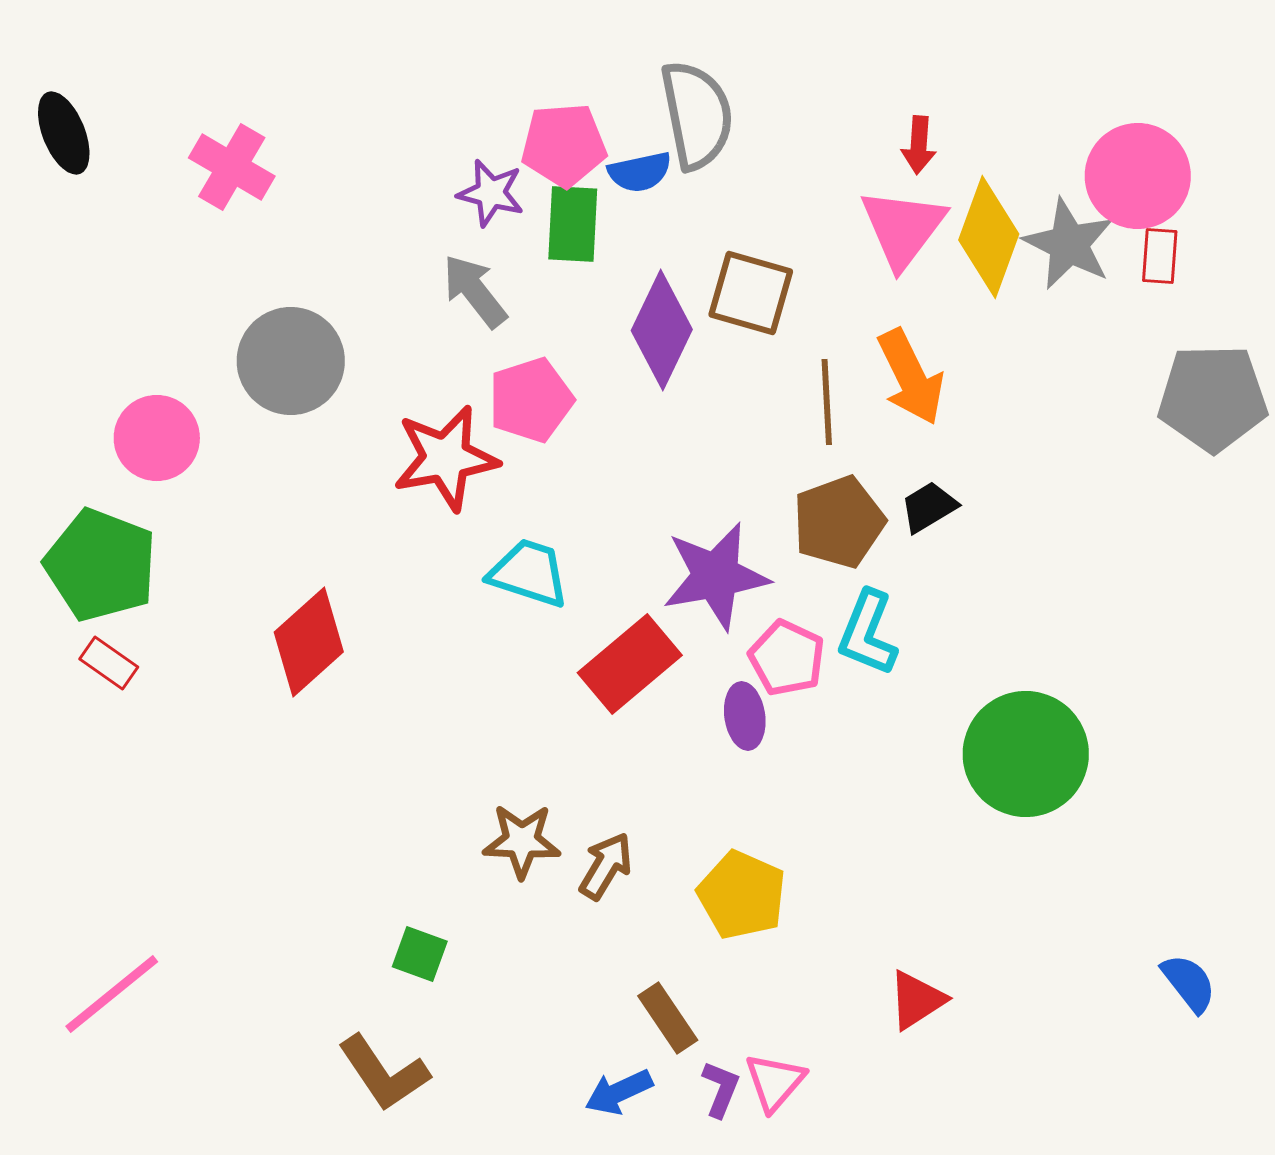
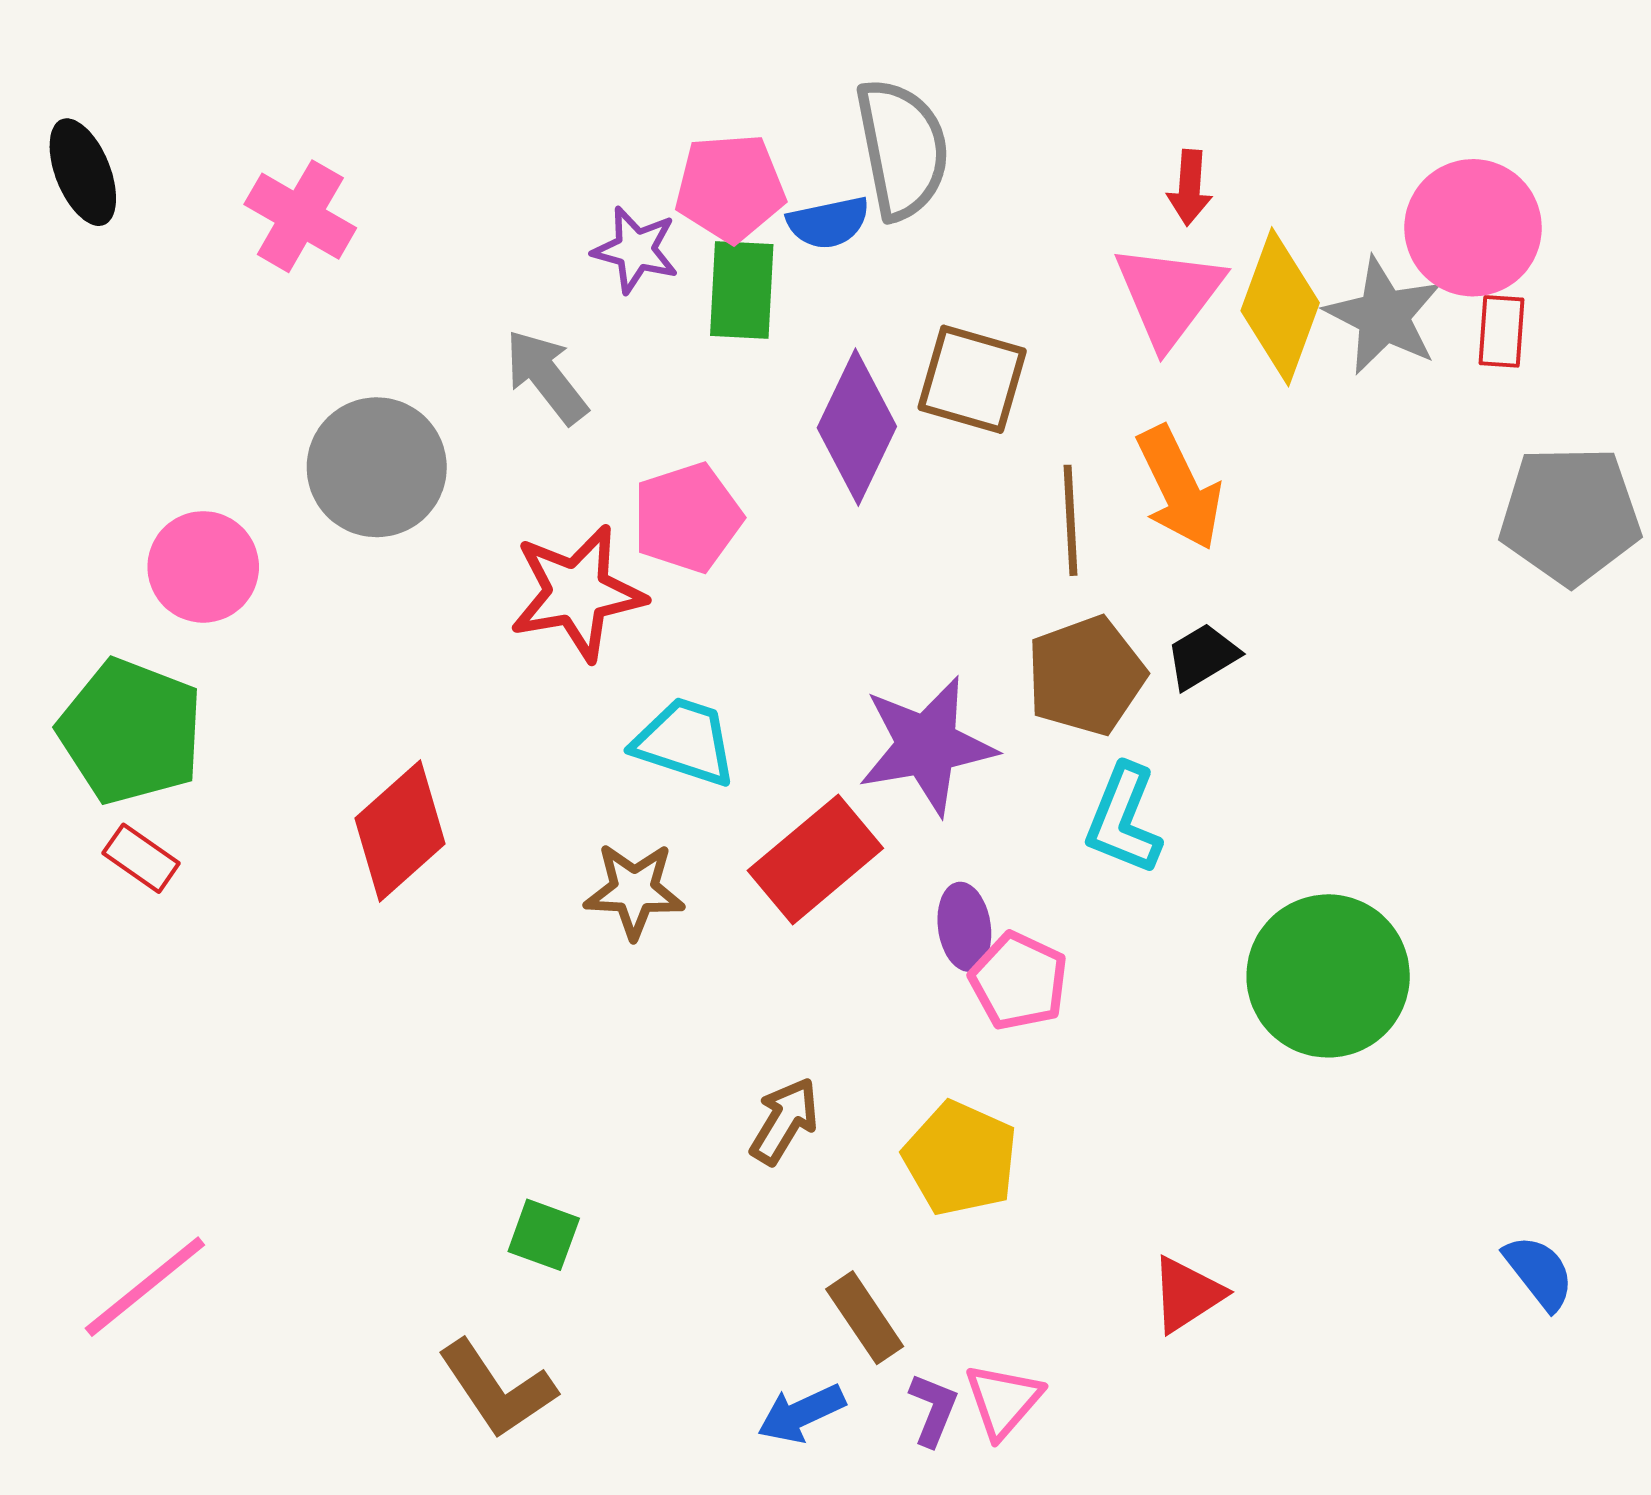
gray arrow: (475, 291) -> (546, 377), moved
pink pentagon: (787, 658) -> (1019, 981), moved
brown star: (522, 841) -> (634, 891), moved

